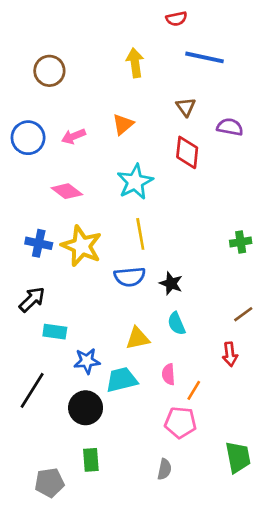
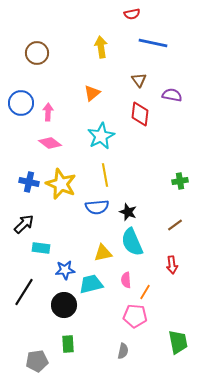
pink arrow: (73, 136) -> (48, 112), moved, turned 114
brown line: (243, 314) -> (175, 225), moved
cyan semicircle: (176, 324) -> (132, 242), size x1.6

